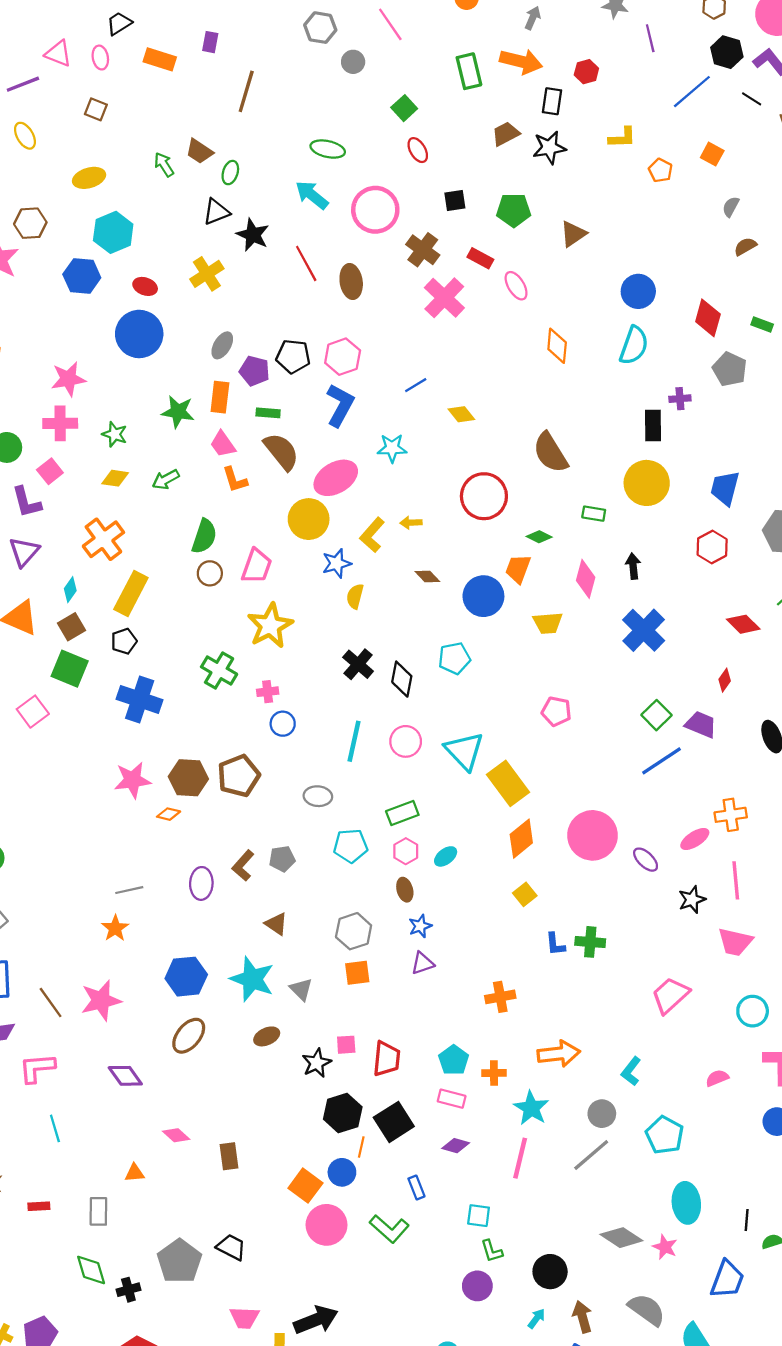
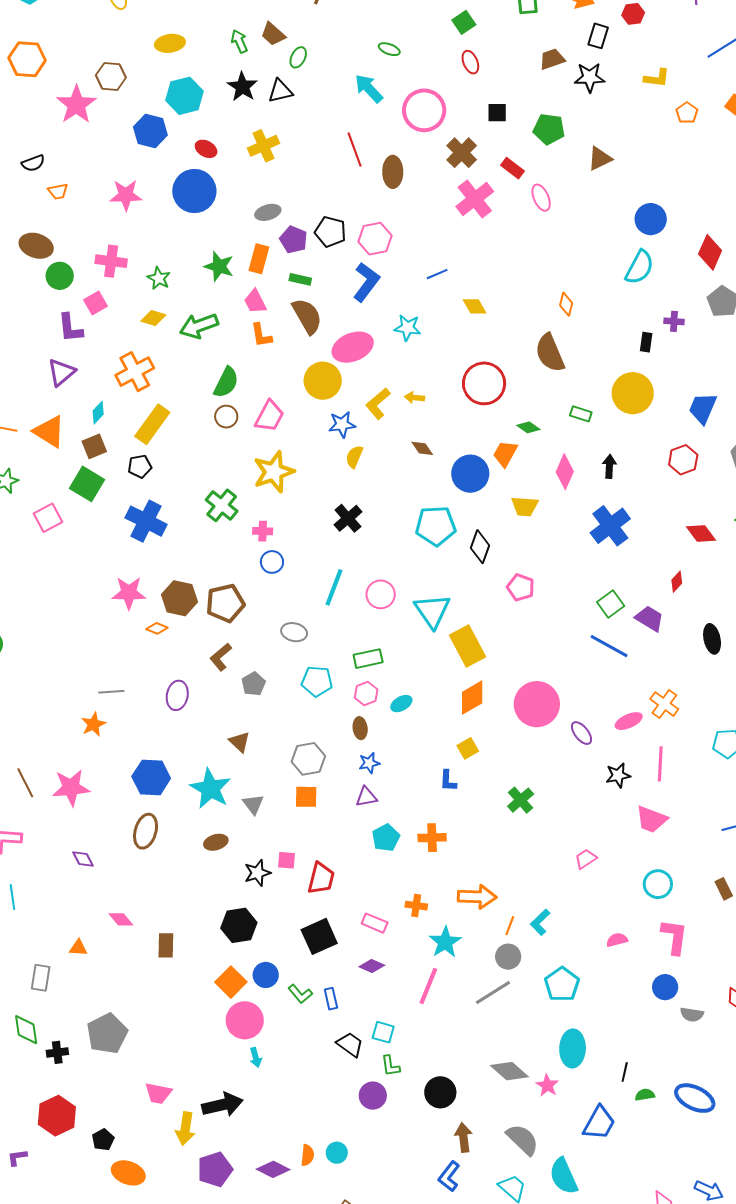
green ellipse: (328, 149) -> (389, 49), size x0.7
black star: (253, 235) -> (242, 87), moved
gray ellipse: (222, 345) -> (268, 212), turned 35
orange diamond: (557, 346) -> (566, 304), moved, size x0.7
pink star: (68, 379) -> (126, 195), moved
black rectangle: (653, 426) -> (646, 342), size x0.7
green arrow: (166, 479) -> (199, 326), size x1.5
cyan pentagon: (454, 658) -> (436, 526), size x1.4
black diamond: (402, 679) -> (480, 547), moved
blue line: (661, 761) -> (609, 646), turned 54
orange cross: (731, 815) -> (664, 704), turned 36
gray pentagon: (282, 859) -> (254, 684), turned -30
brown L-shape: (243, 866) -> (221, 657), moved
green cross: (590, 942) -> (521, 800), turned 36
blue L-shape: (555, 944) -> (448, 781), moved
pink trapezoid: (670, 995) -> (586, 859), size x0.6
brown ellipse: (189, 1036) -> (146, 831), turned -32
cyan pentagon: (454, 1060) -> (386, 838), moved
purple diamond: (125, 1076) -> (83, 859), size x0.7
black hexagon: (343, 1113) -> (239, 925), moved
orange line: (361, 1147) -> (510, 926), moved
green L-shape: (389, 1229) -> (300, 994), moved, size x0.7
black trapezoid: (231, 1247) -> (350, 1044), moved
cyan arrow: (536, 1319) -> (256, 1057), moved, turned 120

